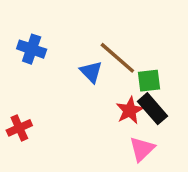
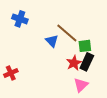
blue cross: (32, 49) -> (20, 19), moved
black rectangle: (152, 109) -> (87, 62), turned 66

